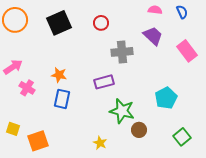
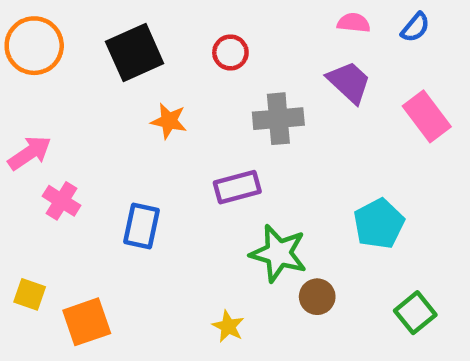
blue semicircle: (182, 12) -> (415, 27), turned 64
orange star: (59, 75) -> (169, 121), moved

